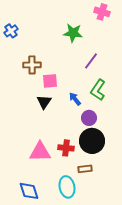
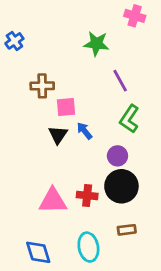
purple line: (91, 61) -> (120, 81), turned -66
blue arrow: (75, 99) -> (84, 131), moved
brown rectangle: (85, 169) -> (127, 230), moved

